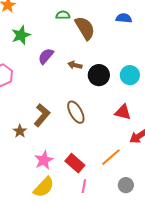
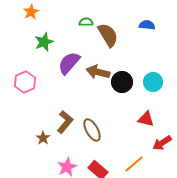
purple semicircle: (46, 56) -> (69, 63), size x1.4
brown arrow: (75, 65) -> (98, 72), size x1.6
brown ellipse: (76, 112) -> (92, 130), moved

